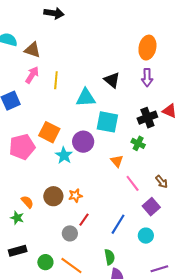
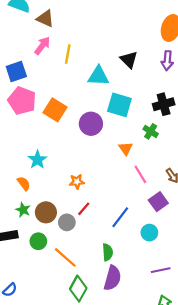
pink pentagon: (22, 147) -> (22, 101), moved, turned 30
cyan star: (64, 155) -> (37, 160), moved
brown circle: (53, 196) -> (46, 212), moved
green star: (17, 218) -> (23, 210), moved
green circle: (45, 262) -> (38, 241), moved

